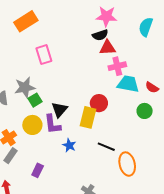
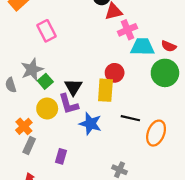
green circle: (145, 111) -> (165, 73), size x1.6
blue star: (69, 145) -> (90, 124), size x1.5
orange ellipse: (127, 164) -> (156, 133), turned 45

